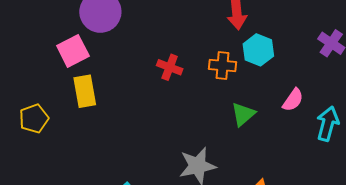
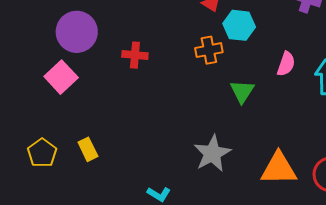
red cross: (170, 67) -> (135, 55), moved
yellow rectangle: (85, 91) -> (88, 149), moved, size x0.7

